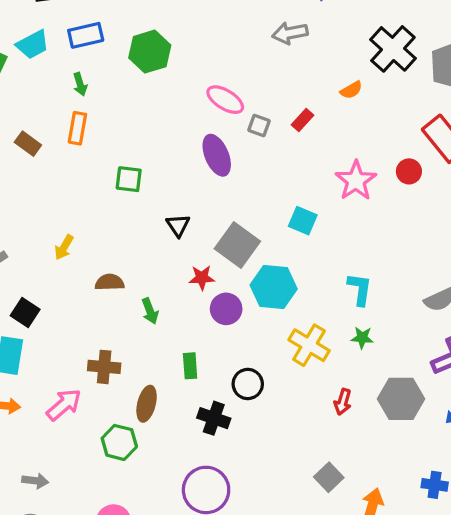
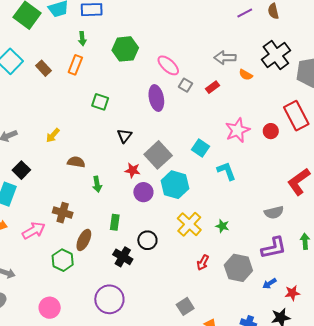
gray arrow: (290, 33) -> (225, 58), moved
green hexagon: (150, 52) -> (125, 49), moved
orange semicircle: (351, 90) -> (246, 75), turned 48
cyan L-shape: (360, 289) -> (226, 171), moved, turned -40

